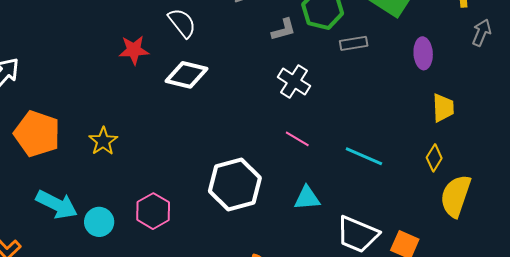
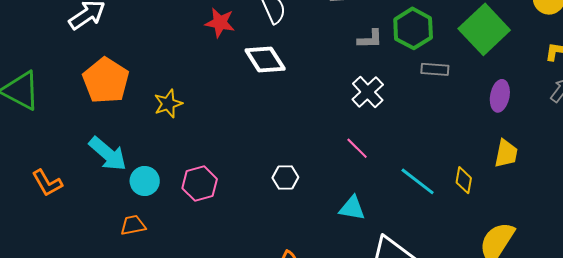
white diamond: (186, 75) -> (265, 59), turned 30
yellow diamond: (434, 158) -> (464, 180), moved, turned -36
white hexagon: (235, 184) -> (285, 178), size x0.5

